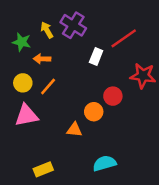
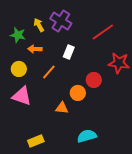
white rectangle: (96, 56) -> (69, 52), moved
orange line: (48, 86) -> (49, 72), moved
pink triangle: (26, 115) -> (22, 96), turned 30

